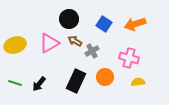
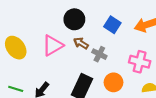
yellow ellipse: (15, 45) -> (16, 48), turned 70
gray cross: (92, 51) -> (99, 54), turned -32

